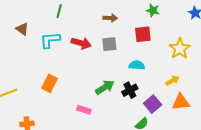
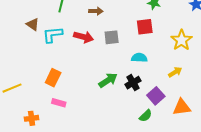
brown arrow: (110, 18) -> (96, 11), moved
brown triangle: (22, 29) -> (33, 24), moved
orange triangle: (181, 102) -> (182, 107), moved
pink rectangle: (84, 110) -> (59, 103), moved

